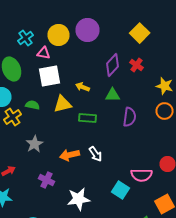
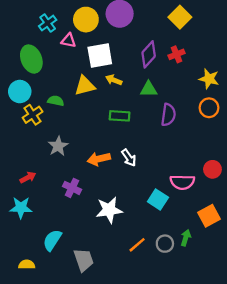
red cross: (136, 65) -> (176, 54), turned 32
white square: (50, 76) -> (100, 56), moved
yellow triangle: (62, 104) -> (85, 86), moved

